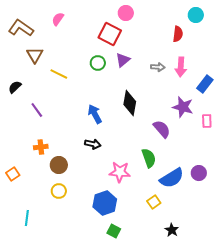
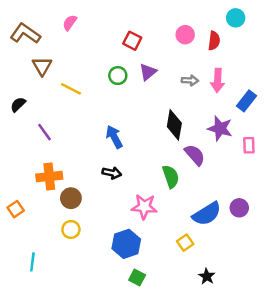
pink circle: (126, 13) -> (185, 35), moved
red square: (110, 34) -> (132, 41), size x0.7
black diamond: (130, 103) -> (174, 125), moved
orange cross: (41, 147) -> (49, 177), size x1.5
green semicircle: (149, 158) -> (171, 177), moved

